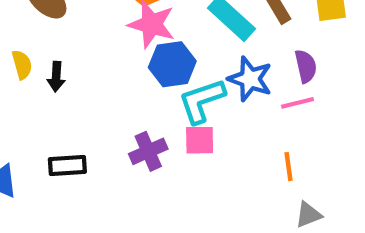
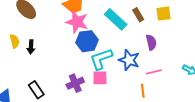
blue star: (250, 79) -> (129, 60), moved
pink line: (298, 103) -> (154, 72), moved
black rectangle: (67, 166) -> (36, 90), turned 60

